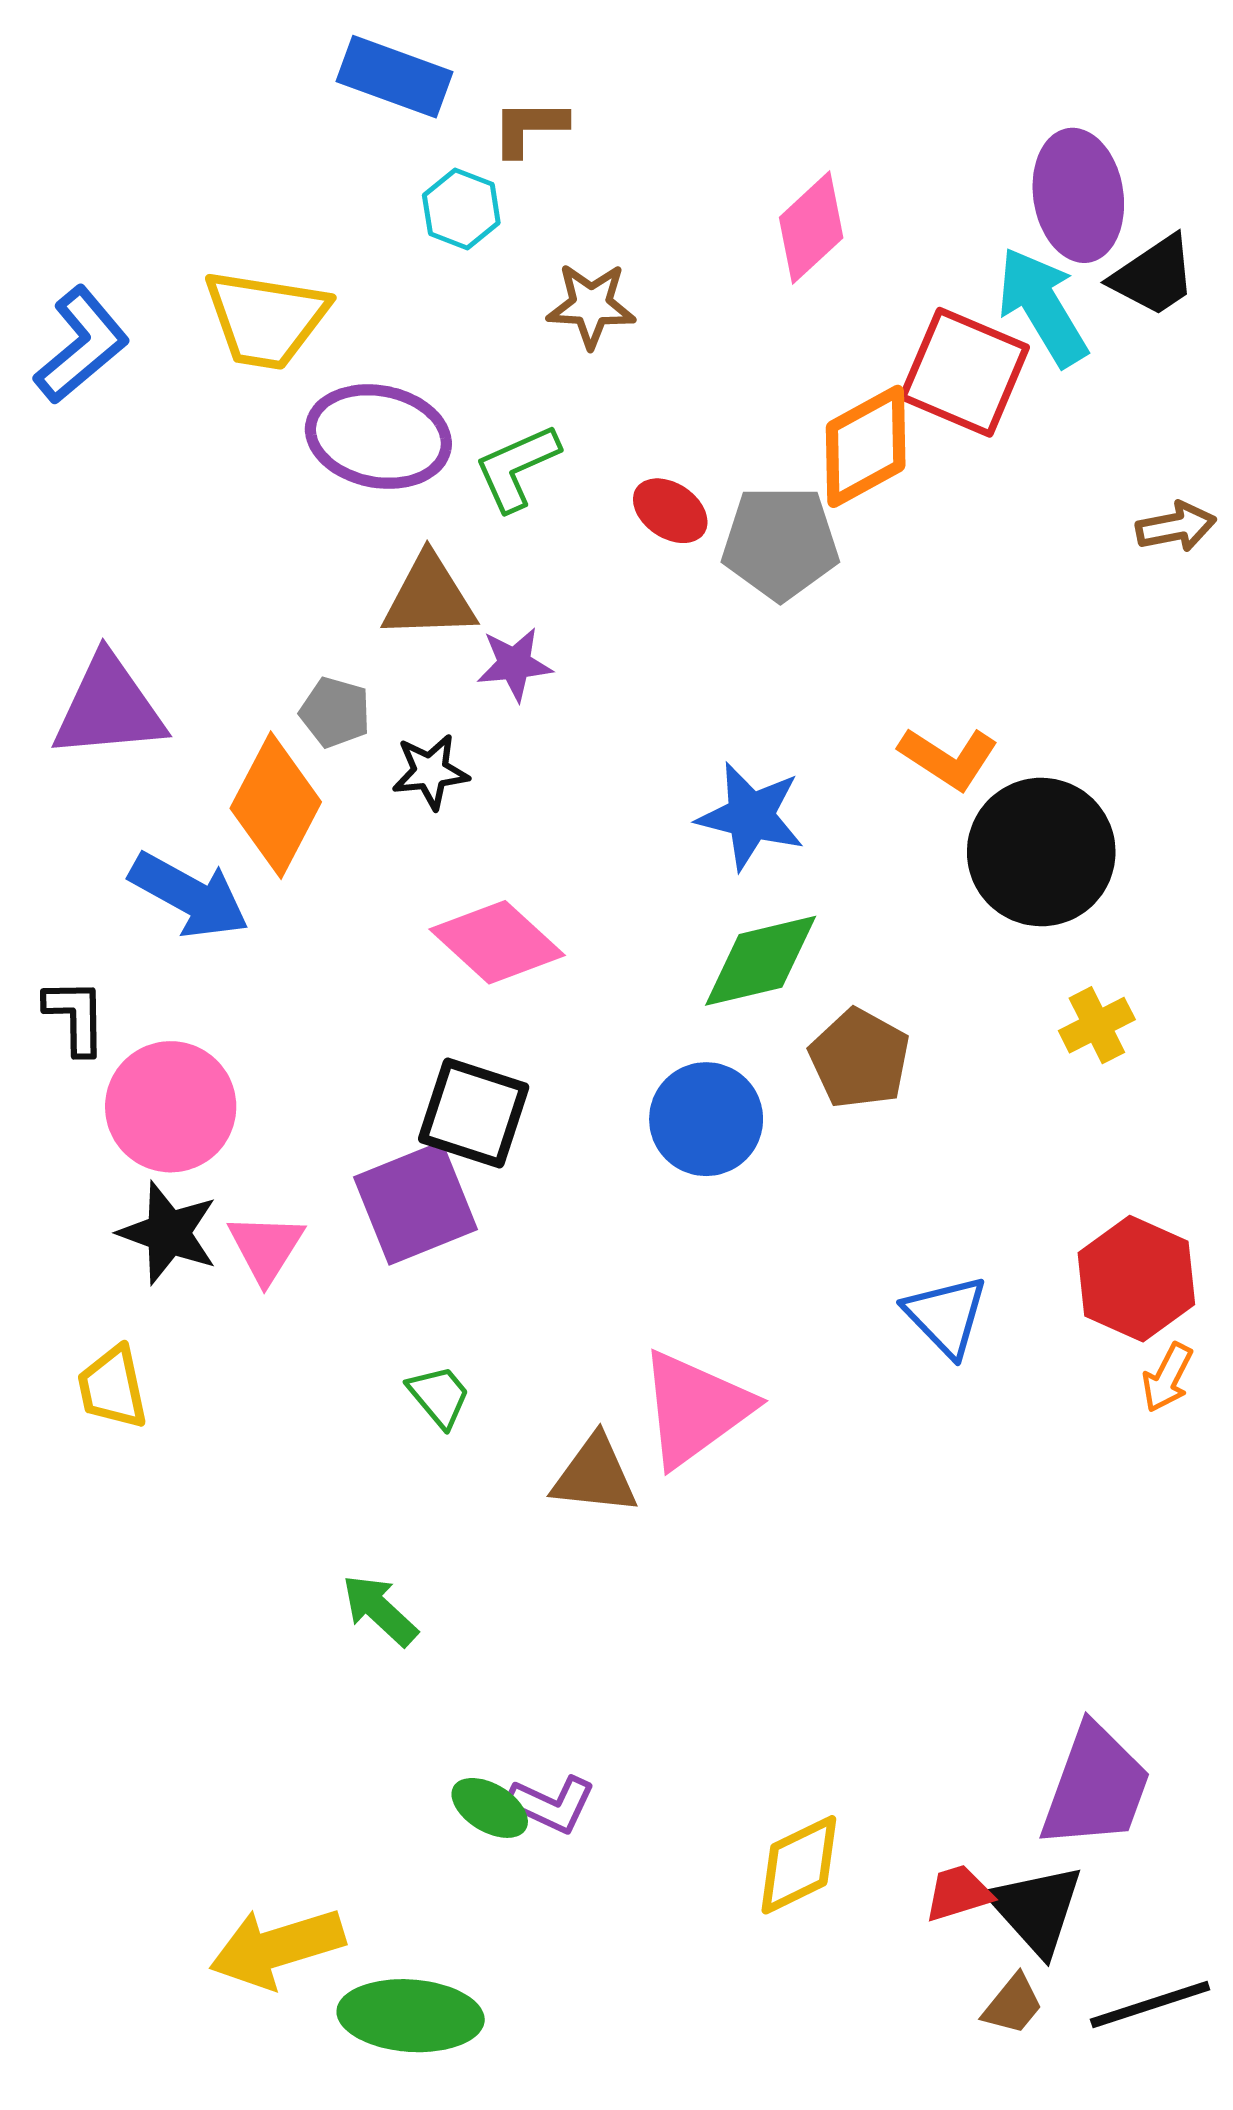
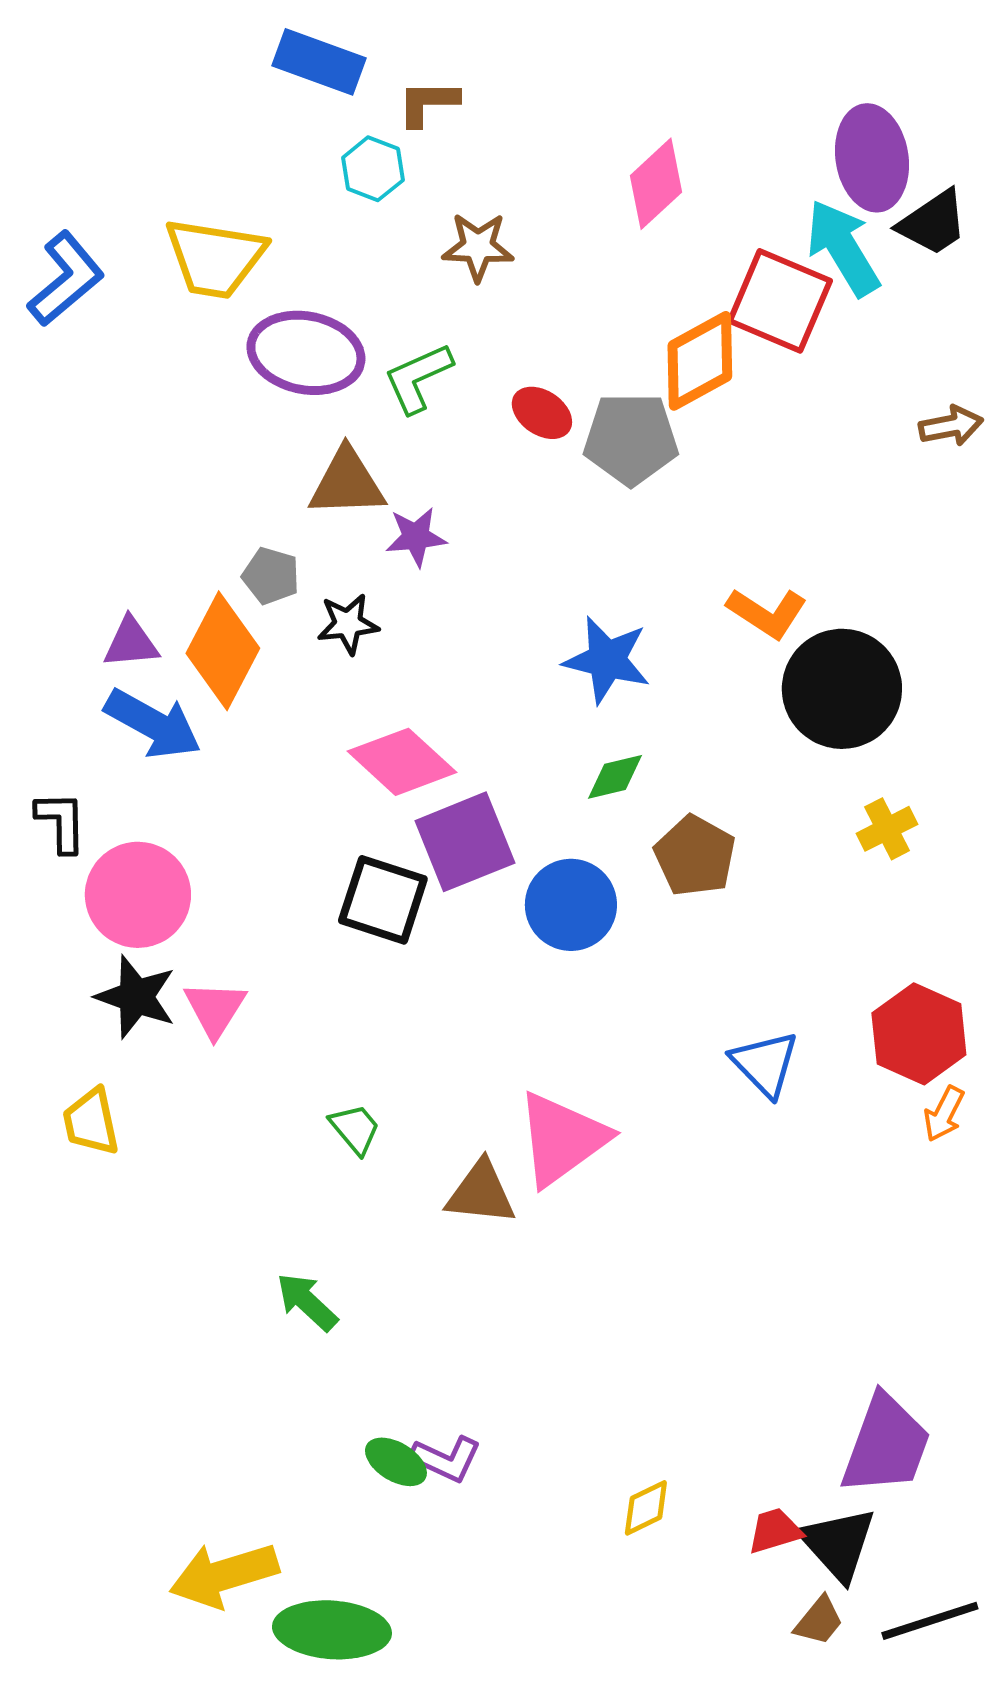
purple triangle: (109, 707) -> (131, 643), moved, size x0.6
green diamond: (761, 961) -> (615, 777), size x0.6
purple square: (416, 1203) -> (465, 842), moved
yellow diamond: (799, 1865) -> (646, 1508), size x0.7

